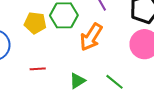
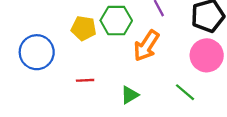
green line: (114, 82) -> (185, 92), moved

